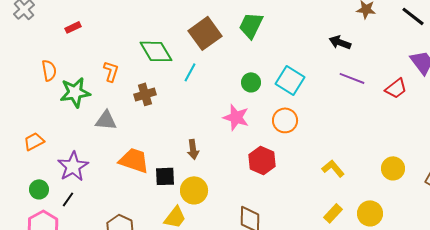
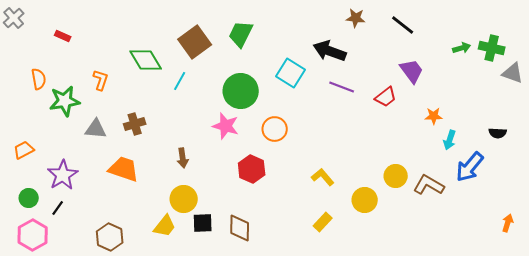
red rectangle: (73, 27) -> (63, 36), turned 49
black arrow: (340, 42) -> (330, 51), size x1.5
cyan square: (290, 80) -> (291, 73), moved
green circle: (251, 82) -> (241, 91), size x1.8
brown cross: (145, 94) -> (135, 124), moved
yellow circle: (393, 168) -> (396, 176), moved
black square: (165, 176) -> (203, 223), moved
yellow circle: (370, 213) -> (365, 200), moved

